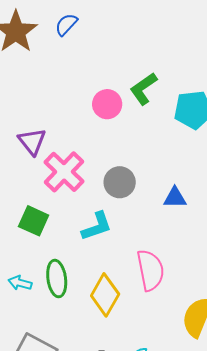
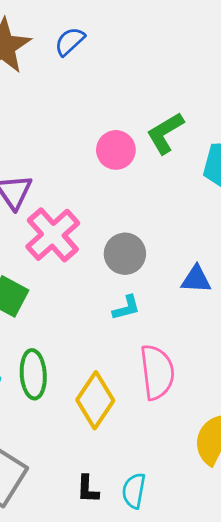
cyan L-shape: (97, 226) -> (126, 308), moved, size x0.7

